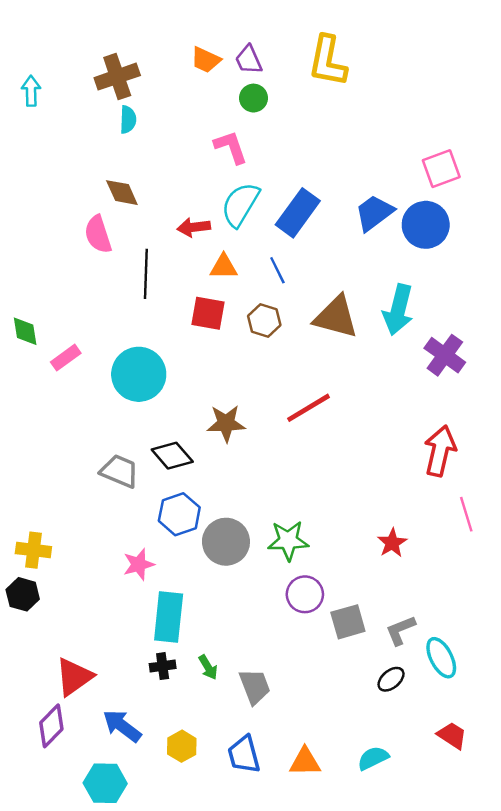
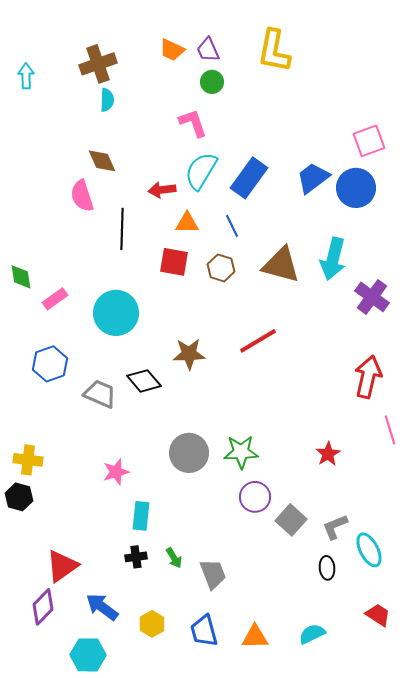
blue hexagon: (179, 514) -> (50, 364), moved
cyan rectangle: (169, 617) -> (141, 516), size x0.7
gray square: (348, 622) -> (291, 520), turned -32
black ellipse: (391, 679) -> (327, 568), turned -55

